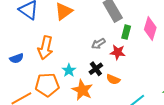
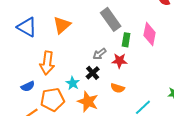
blue semicircle: (17, 58) -> (28, 86), moved
black cross: (96, 69) -> (93, 73), moved

